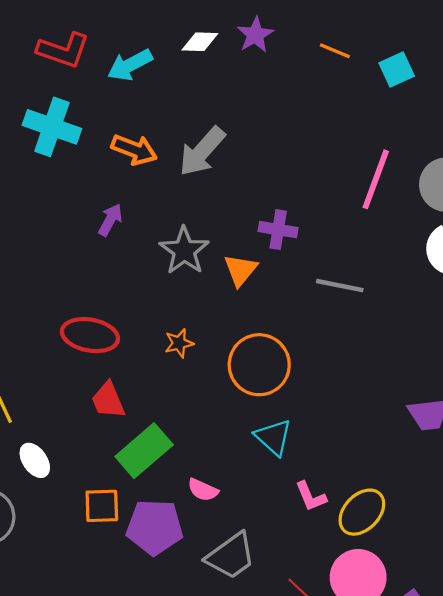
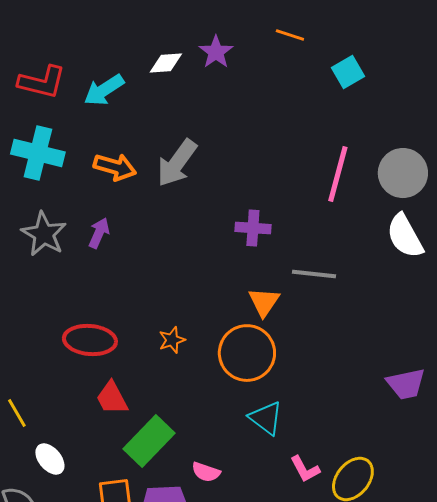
orange line: (335, 51) -> (290, 35), moved
gray star: (184, 251) -> (44, 234), moved
orange triangle: (240, 270) -> (264, 302), moved

